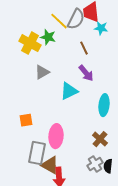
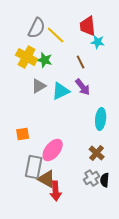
gray semicircle: (76, 19) -> (37, 28), moved
green star: (48, 37) -> (45, 60), moved
cyan triangle: (69, 91) -> (61, 91), moved
pink ellipse: (56, 136) -> (53, 150), turned 35

